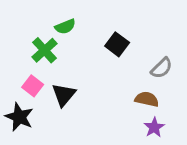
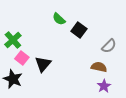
green semicircle: (65, 27) -> (59, 19), moved, turned 64
green cross: (44, 50) -> (13, 40), moved

